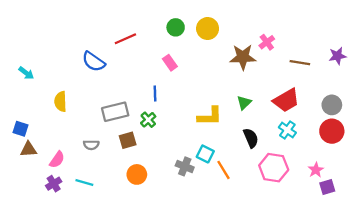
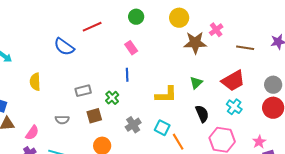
yellow circle: (208, 29) -> (179, 18), moved
blue line: (155, 94) -> (127, 75), moved
gray rectangle: (115, 112) -> (83, 91), size x0.7
gray cross: (185, 166) -> (133, 125), moved, turned 35

